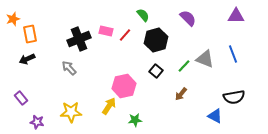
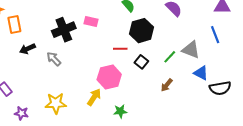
red line: (125, 35) -> (120, 49), moved, turned 48
blue line: (233, 54) -> (215, 35), moved
black arrow: (27, 59) -> (27, 49), moved
blue triangle: (215, 116) -> (201, 73), moved

